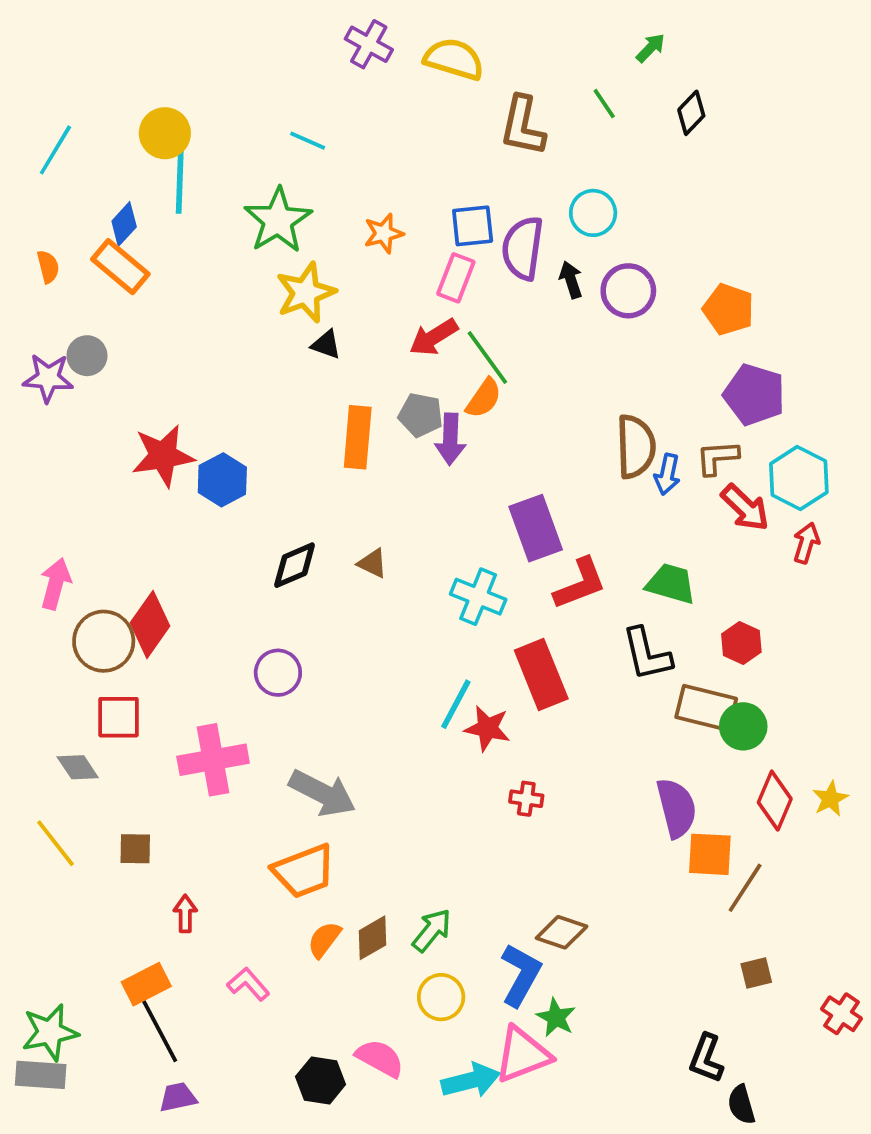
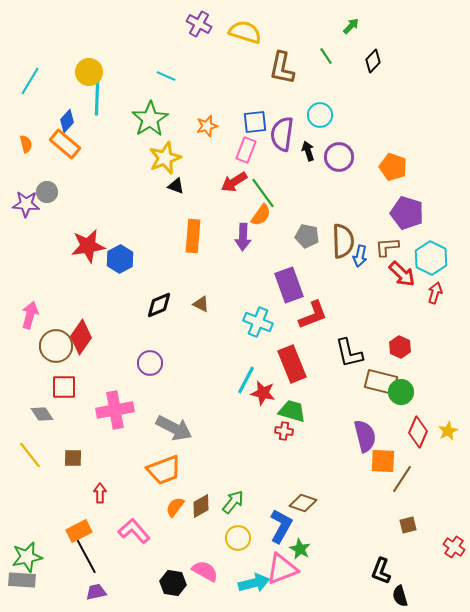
gray pentagon: (421, 415) -> (307, 236), moved
green trapezoid: (671, 584) -> (292, 411), moved
pink L-shape: (248, 984) -> (134, 531), size x1.4

